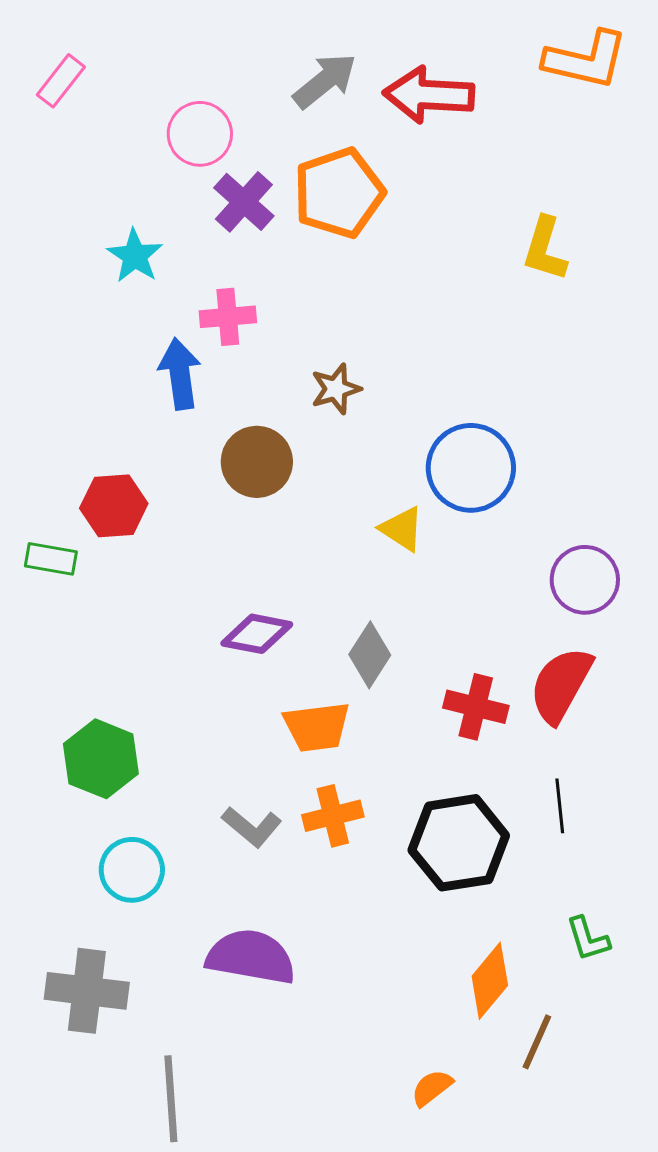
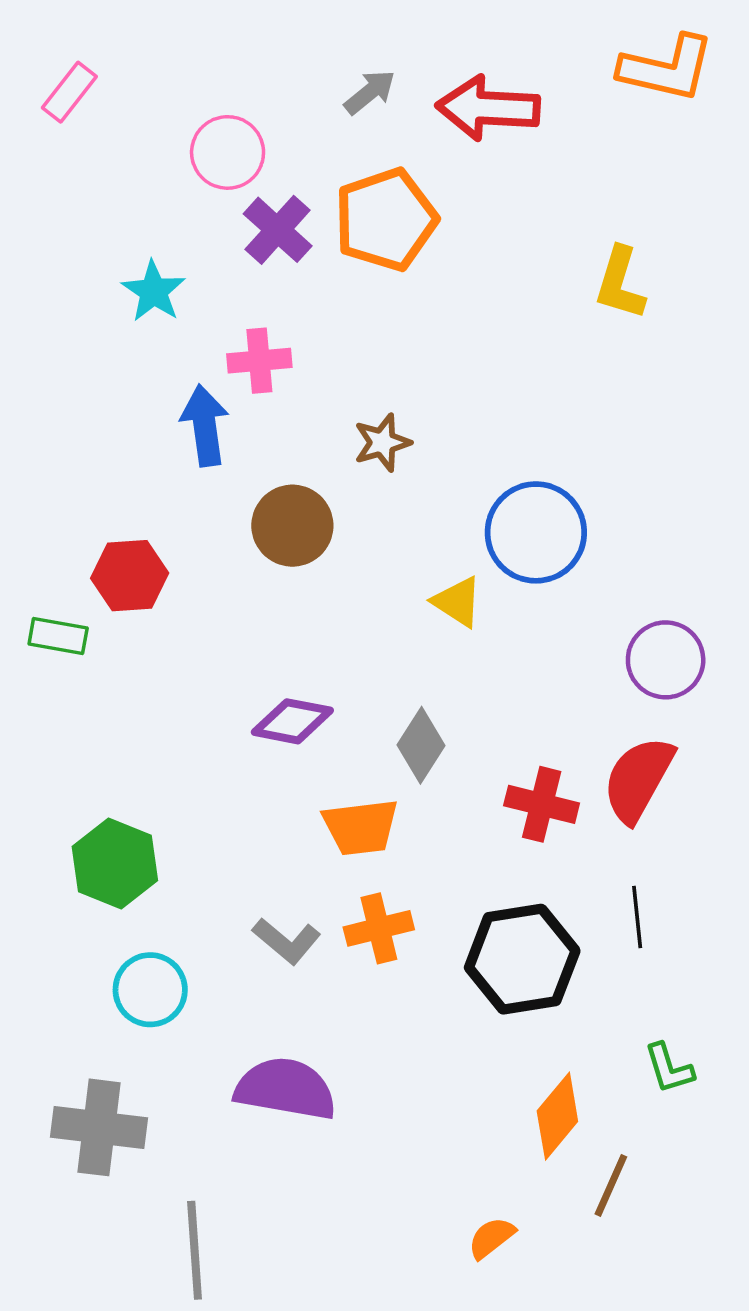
gray arrow: (325, 81) -> (370, 92), size x0.7

